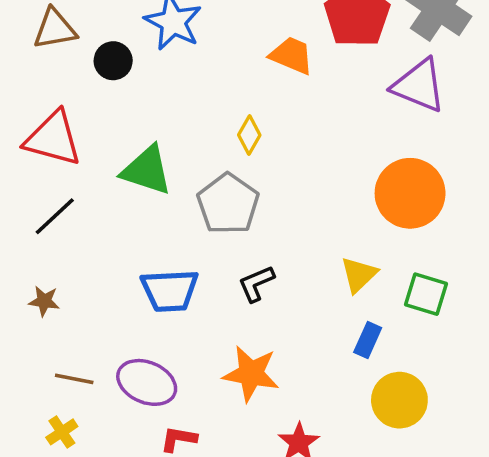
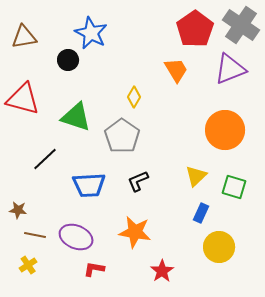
orange trapezoid: (292, 55) -> (176, 70), moved, turned 36
black circle: (113, 61) -> (68, 60), moved
purple triangle: (419, 85) -> (230, 69), turned -44
black line: (55, 216) -> (45, 159), moved
brown star: (44, 301) -> (18, 210), moved

